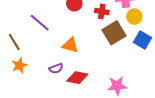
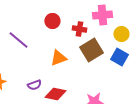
yellow circle: (134, 17) -> (121, 34), moved
orange triangle: (70, 45) -> (58, 58), moved, turned -36

